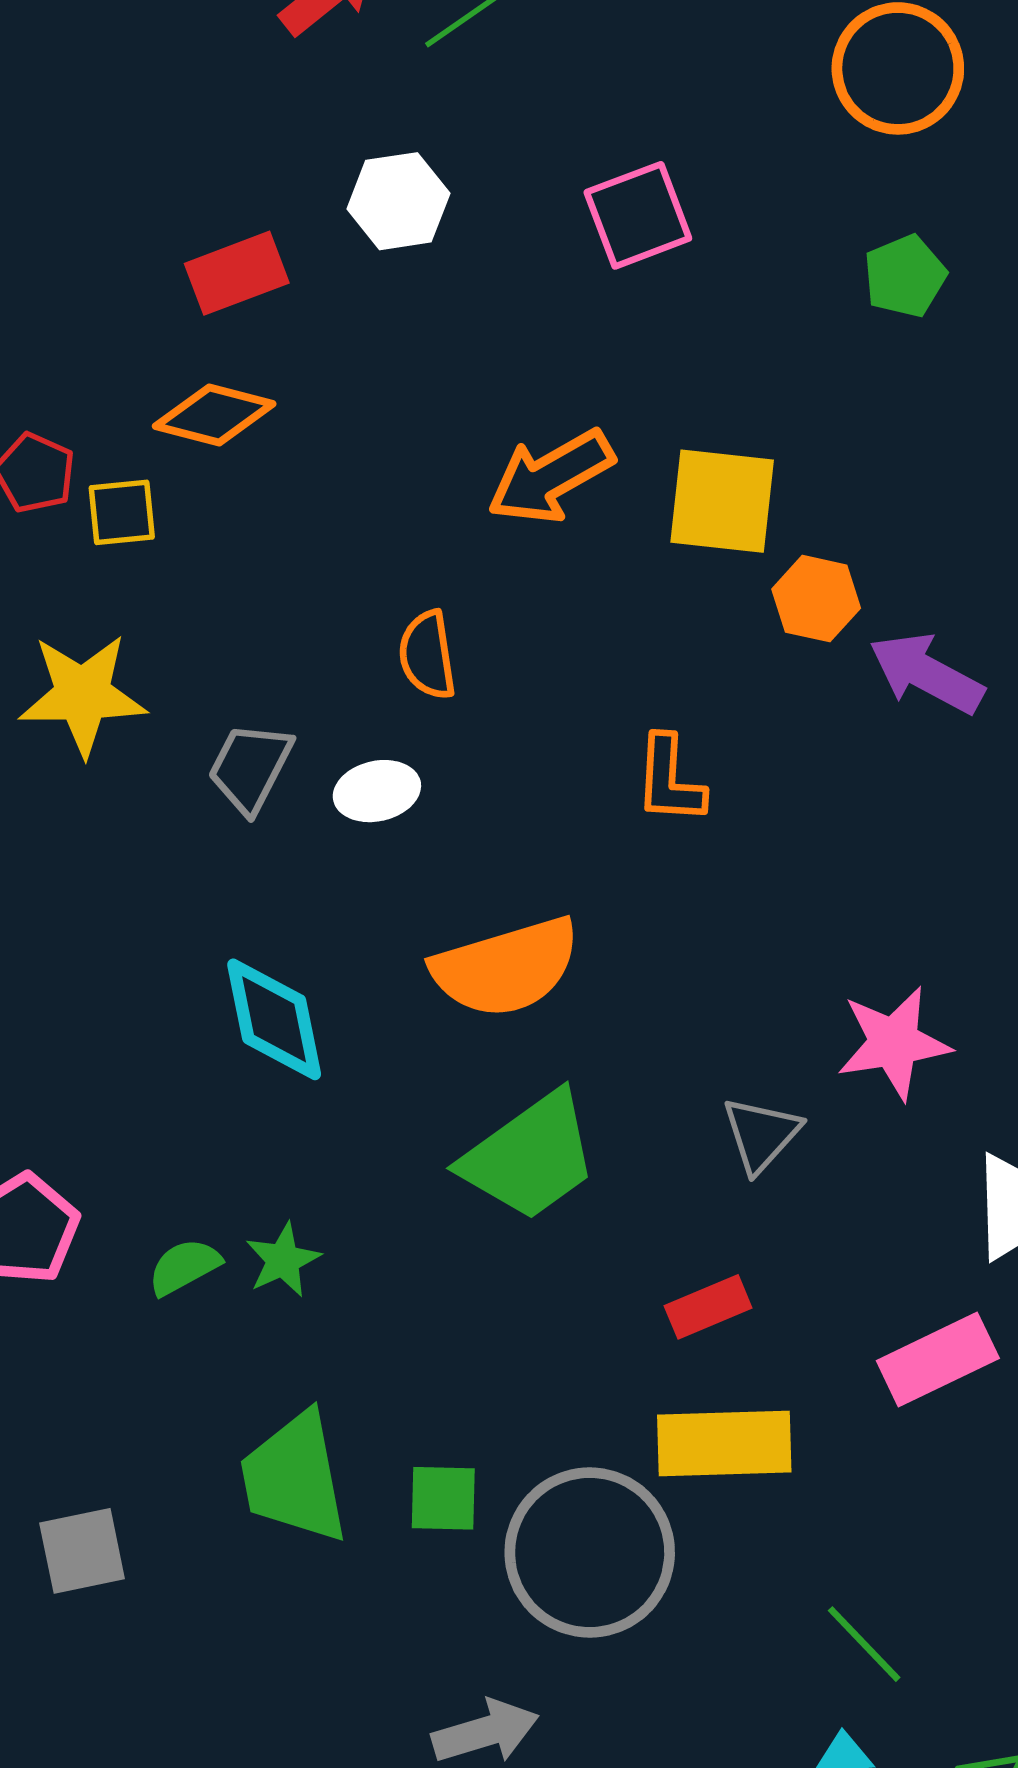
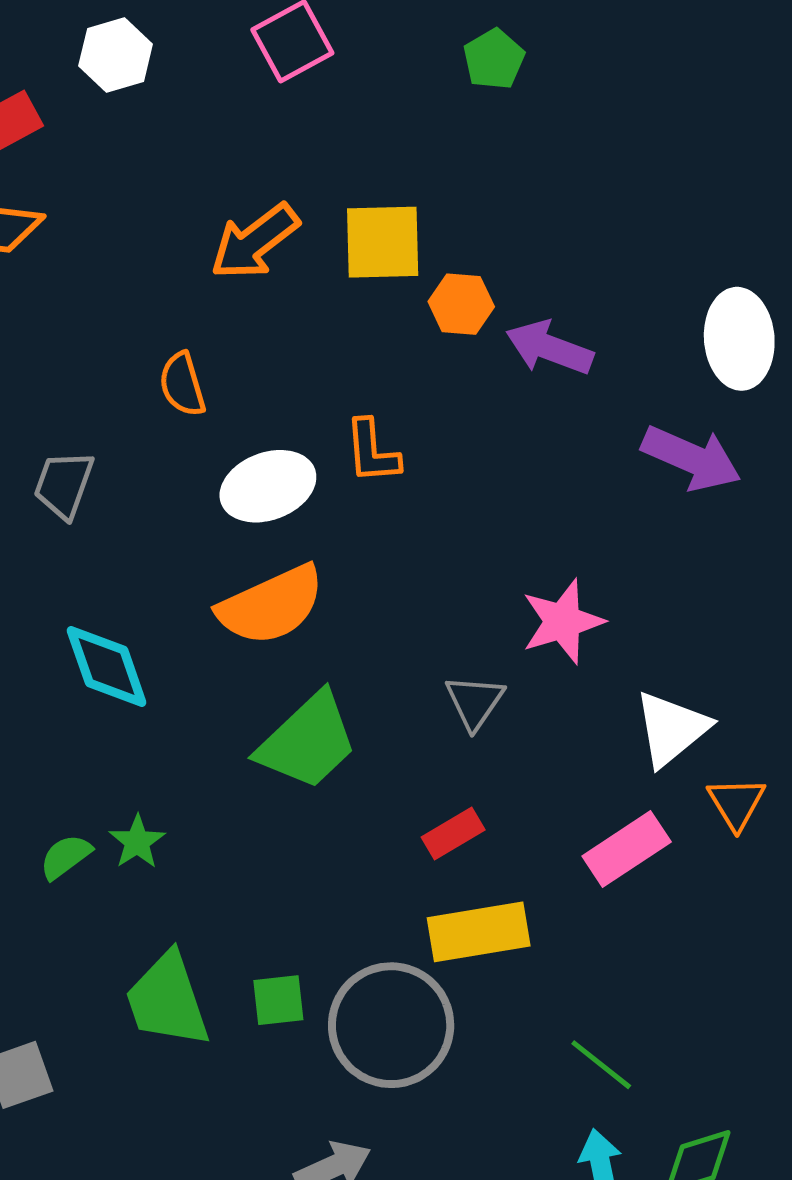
white ellipse: (377, 791) -> (268, 486), moved, size x1.5

